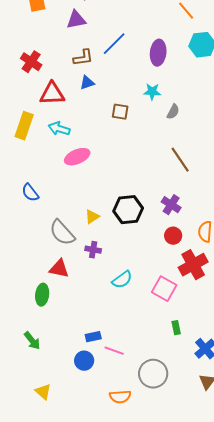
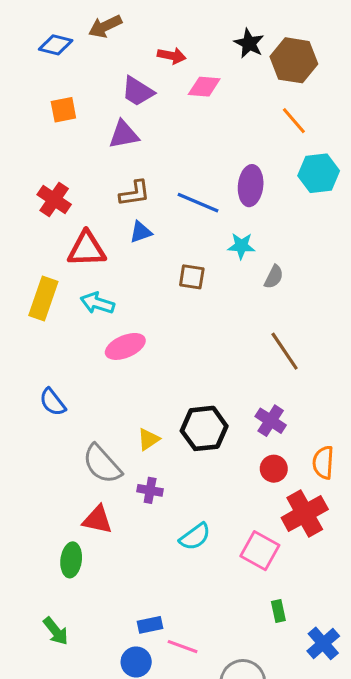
blue line: (114, 44) -> (198, 203), moved, turned 68

